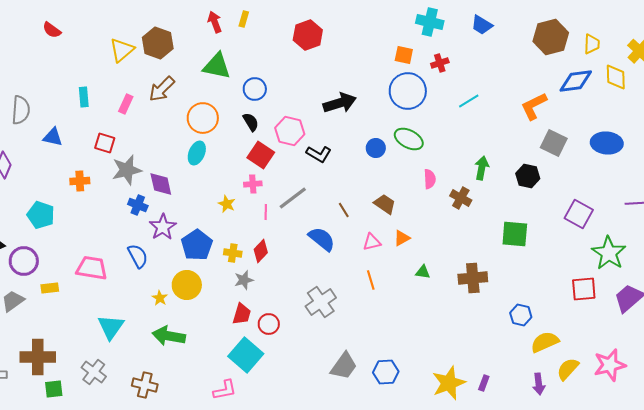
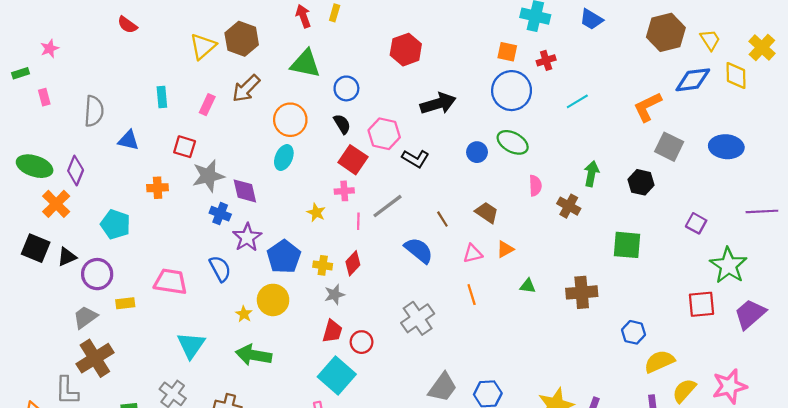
red hexagon: (308, 35) -> (406, 50), moved
yellow trapezoid: (592, 44) -> (710, 40), turned -35
purple square: (579, 214) -> (696, 223), size x0.7
brown cross: (38, 357) -> (95, 358), moved, turned -32

